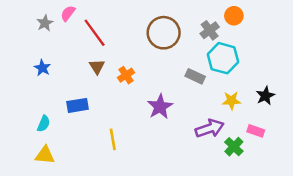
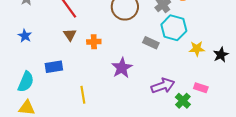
orange cross: (126, 75) -> (94, 42), turned 32
black star: (265, 96) -> (221, 55), moved
yellow star: (231, 101) -> (197, 49), moved
cyan semicircle: (44, 124) -> (26, 82), size x1.5

